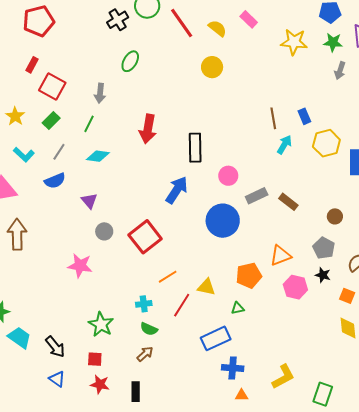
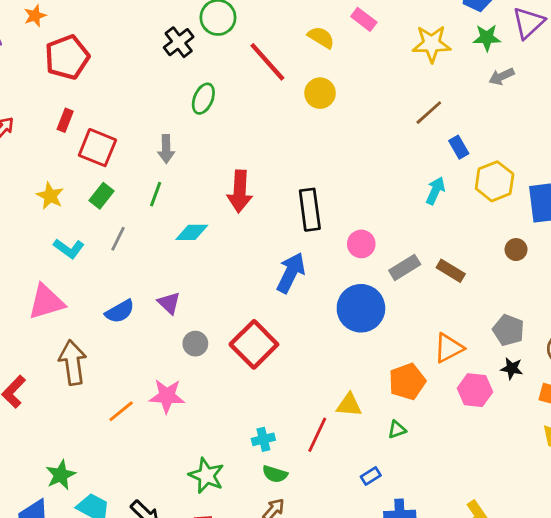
red line: (182, 23) -> (267, 62), moved
gray arrow: (340, 71) -> (501, 76), turned 54
brown line: (273, 118) -> (429, 113), moved, turned 65
cyan diamond: (98, 156) -> (192, 232), moved
blue semicircle: (55, 181) -> (120, 311), moved
brown circle: (335, 216) -> (516, 250), moved
orange line: (168, 277) -> (121, 411), moved
blue rectangle: (216, 338) -> (371, 476), size x0.5

